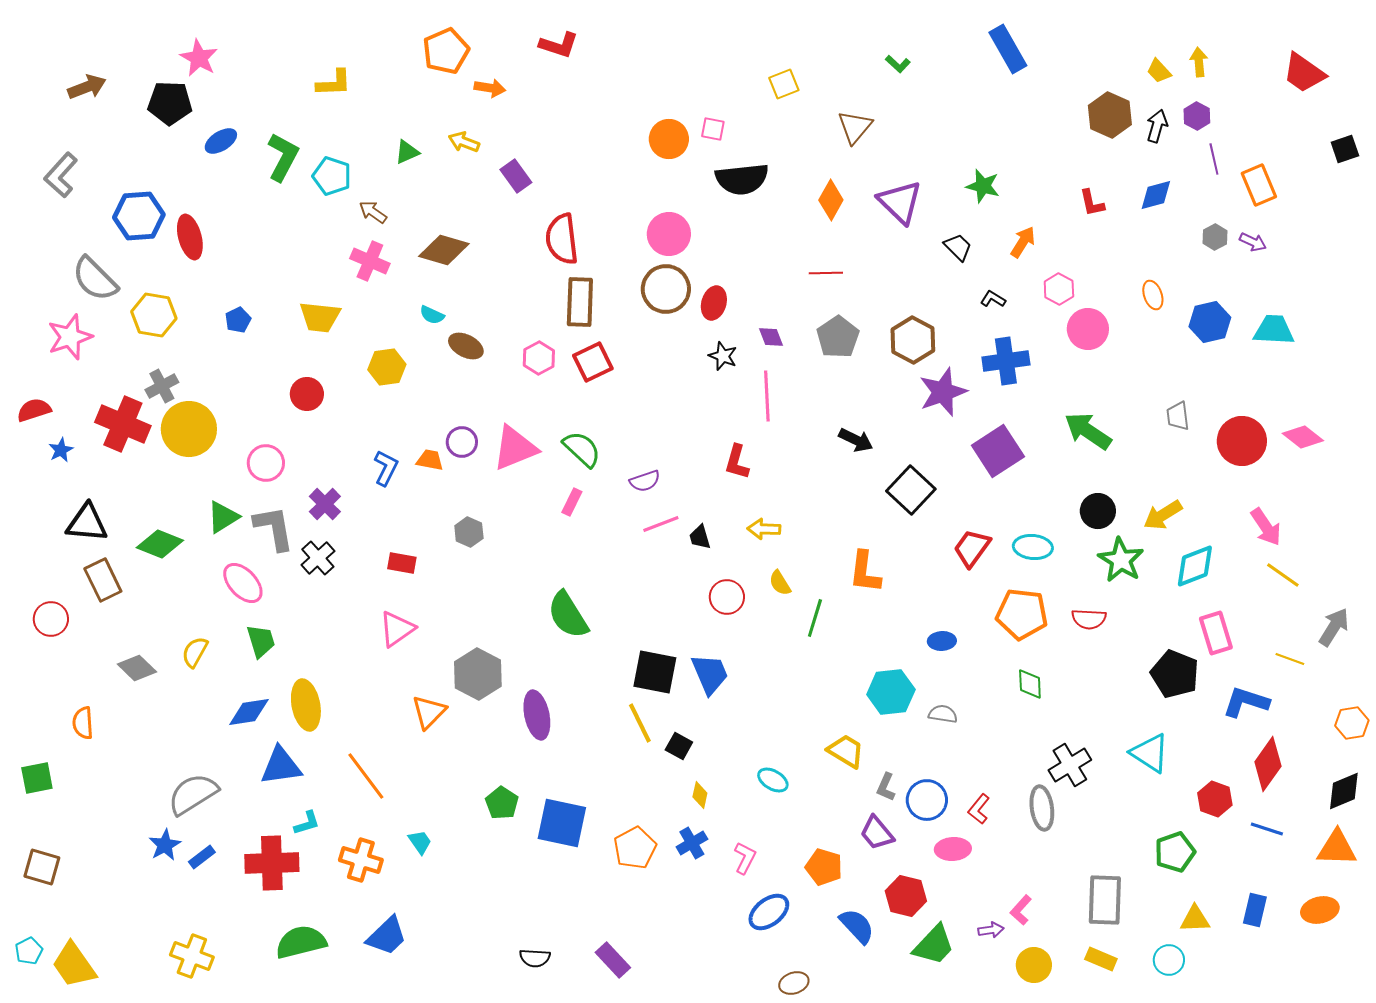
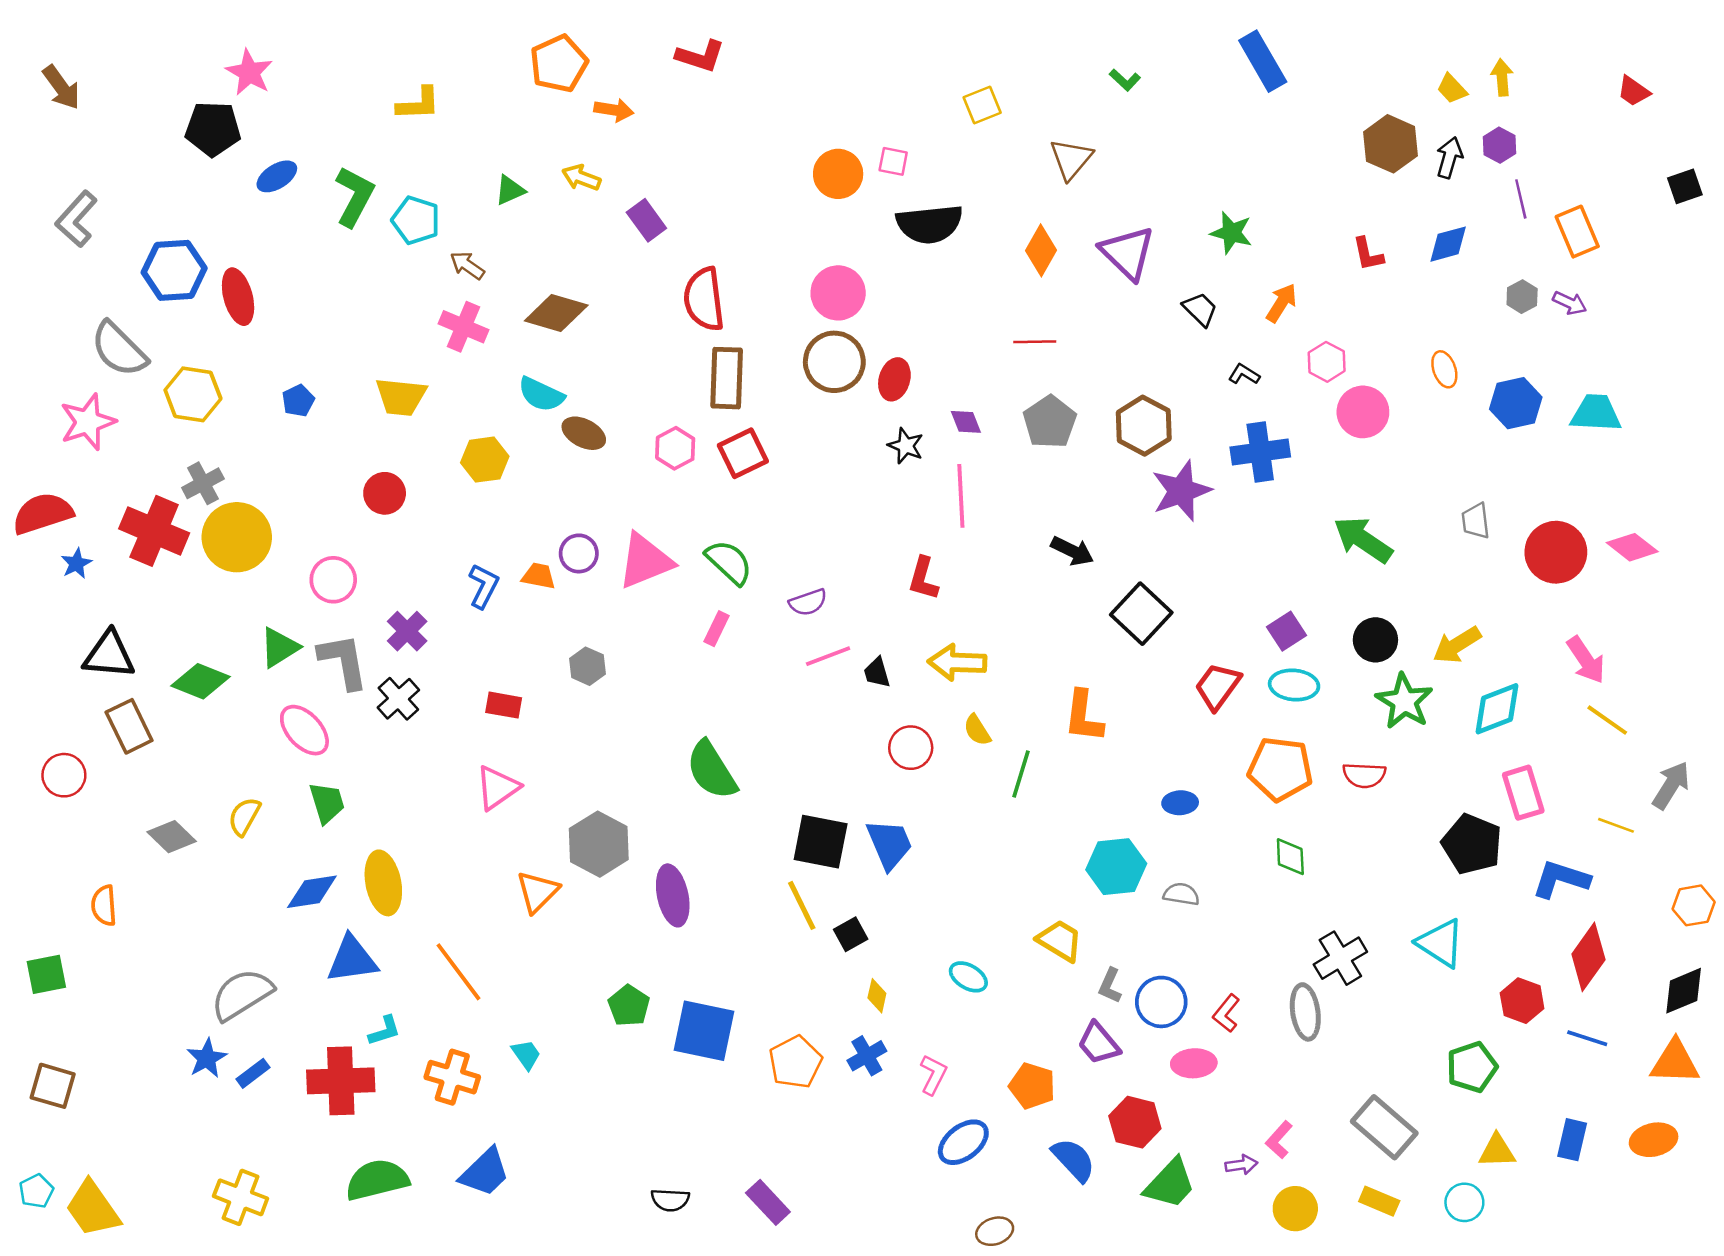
red trapezoid: (1304, 73) -> (1634, 91), size x0.6
brown arrow: (87, 87) -> (61, 87), moved, turned 75
cyan semicircle: (432, 315) -> (541, 394), size x1.5
red semicircle: (34, 410) -> (43, 513), size x1.4
purple square: (998, 451) -> (1287, 631), moved, size x0.6
yellow arrow: (764, 529) -> (957, 662), size x1.4
black square: (679, 746) -> (851, 934), turned 32
gray rectangle: (1105, 900) -> (1384, 1127), turned -51

